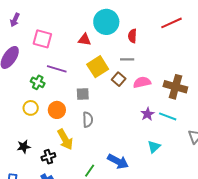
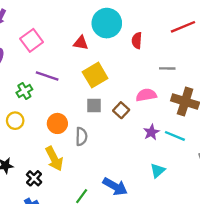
pink square: (42, 39) -> (32, 40), turned 36
gray line: (127, 59) -> (167, 68), moved
brown square: (119, 79) -> (121, 110), moved
green cross: (38, 82) -> (24, 91), turned 32
gray square: (83, 94) -> (94, 106), moved
orange circle: (57, 110) -> (57, 123), moved
black cross: (48, 157) -> (34, 178), turned -32

